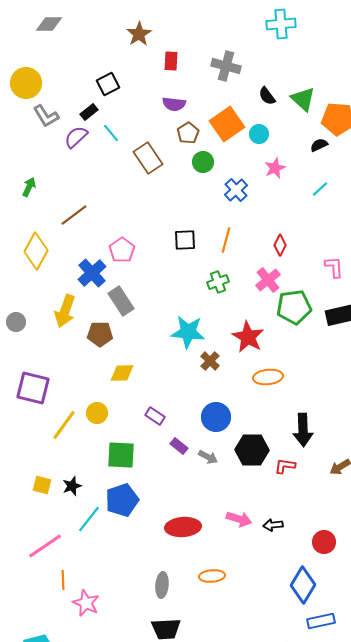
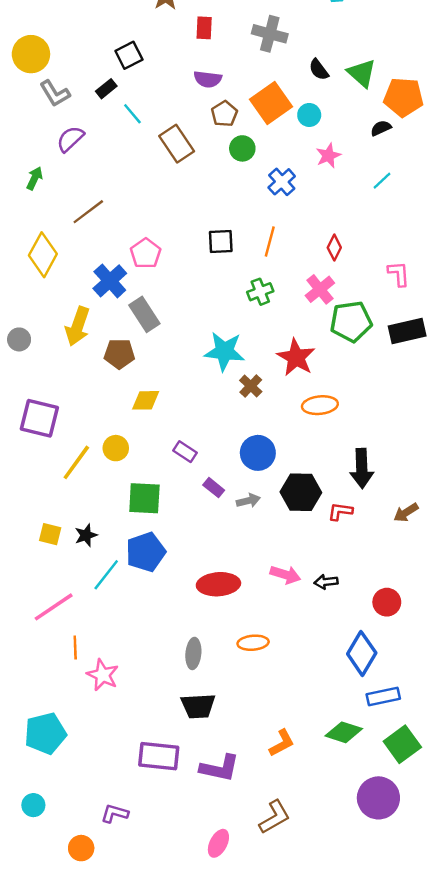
purple semicircle: (76, 137) -> (70, 139), moved
gray arrow: (208, 457) -> (248, 501), turned -42

